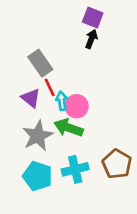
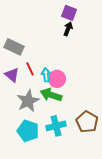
gray rectangle: (40, 63) -> (14, 47), moved, turned -30
red line: (50, 87) -> (30, 69), moved
purple triangle: (31, 98) -> (12, 75), moved

